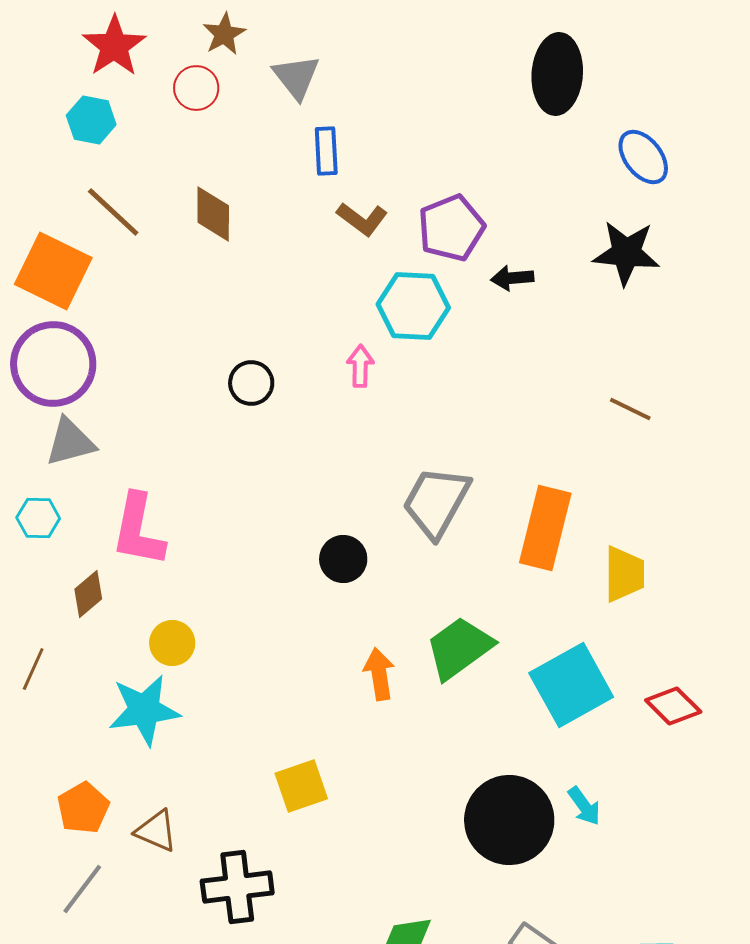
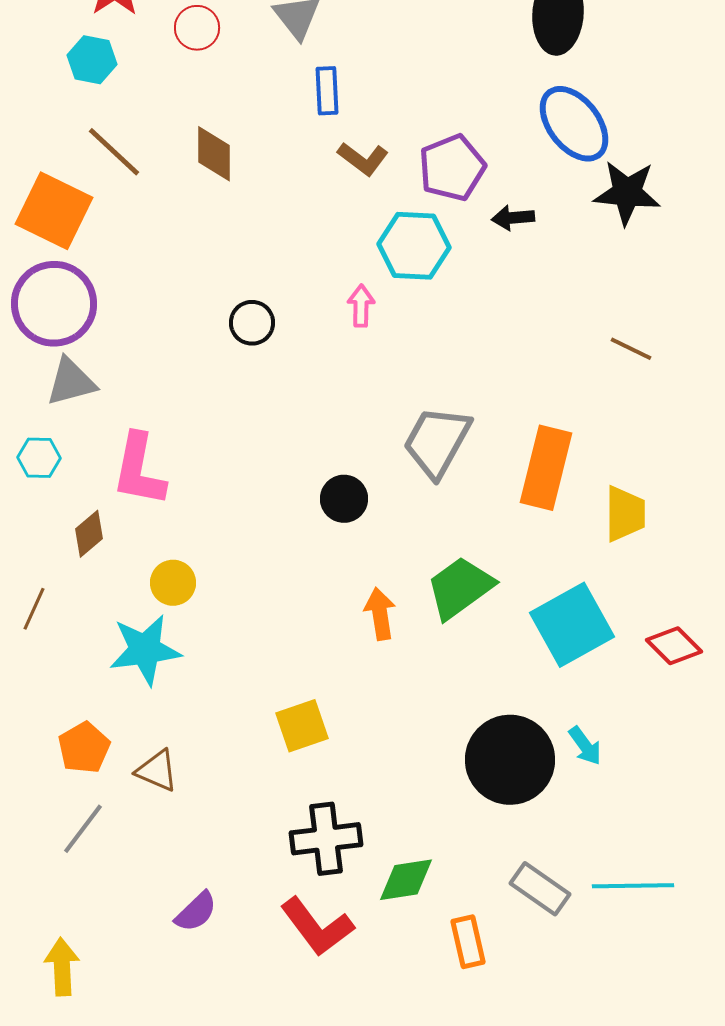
blue ellipse: (643, 157) -> (574, 124), moved, size x1.4
black cross: (237, 887) -> (326, 839), moved

